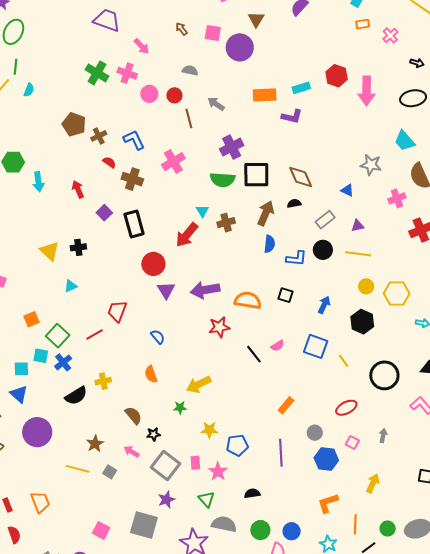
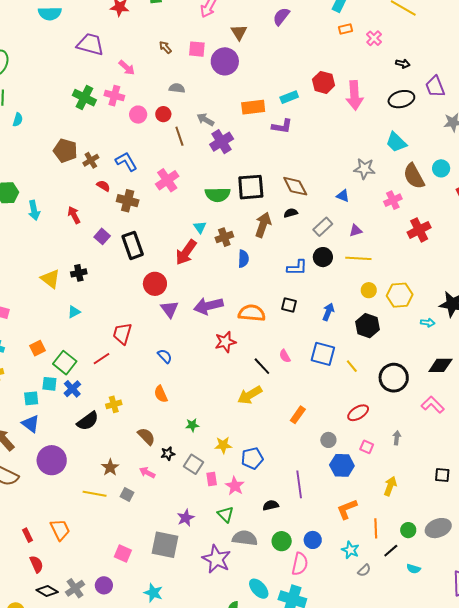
purple cross: (232, 147) -> (222, 142), moved
blue semicircle: (269, 244) -> (243, 259), moved
pink semicircle: (278, 346) -> (285, 356), turned 96
yellow arrow: (199, 384) -> (250, 395), moved
purple line: (281, 453) -> (299, 484), moved
gray square: (165, 466) -> (193, 464), moved, size x0.7

